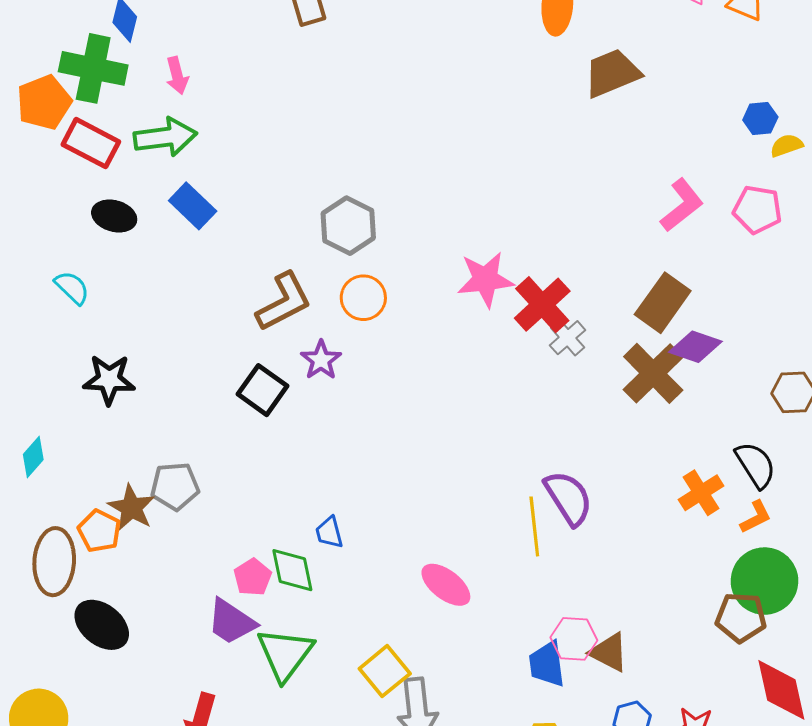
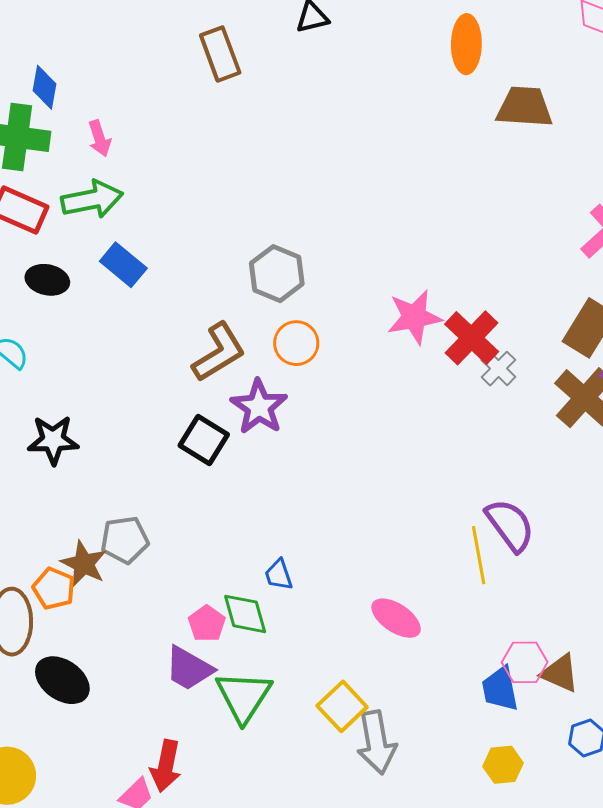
brown trapezoid: (612, 73) -> (524, 107), turned 30
purple star: (321, 360) -> (259, 407), size x1.4

